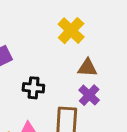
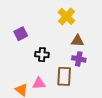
purple cross: (89, 95) -> (79, 59), turned -32

